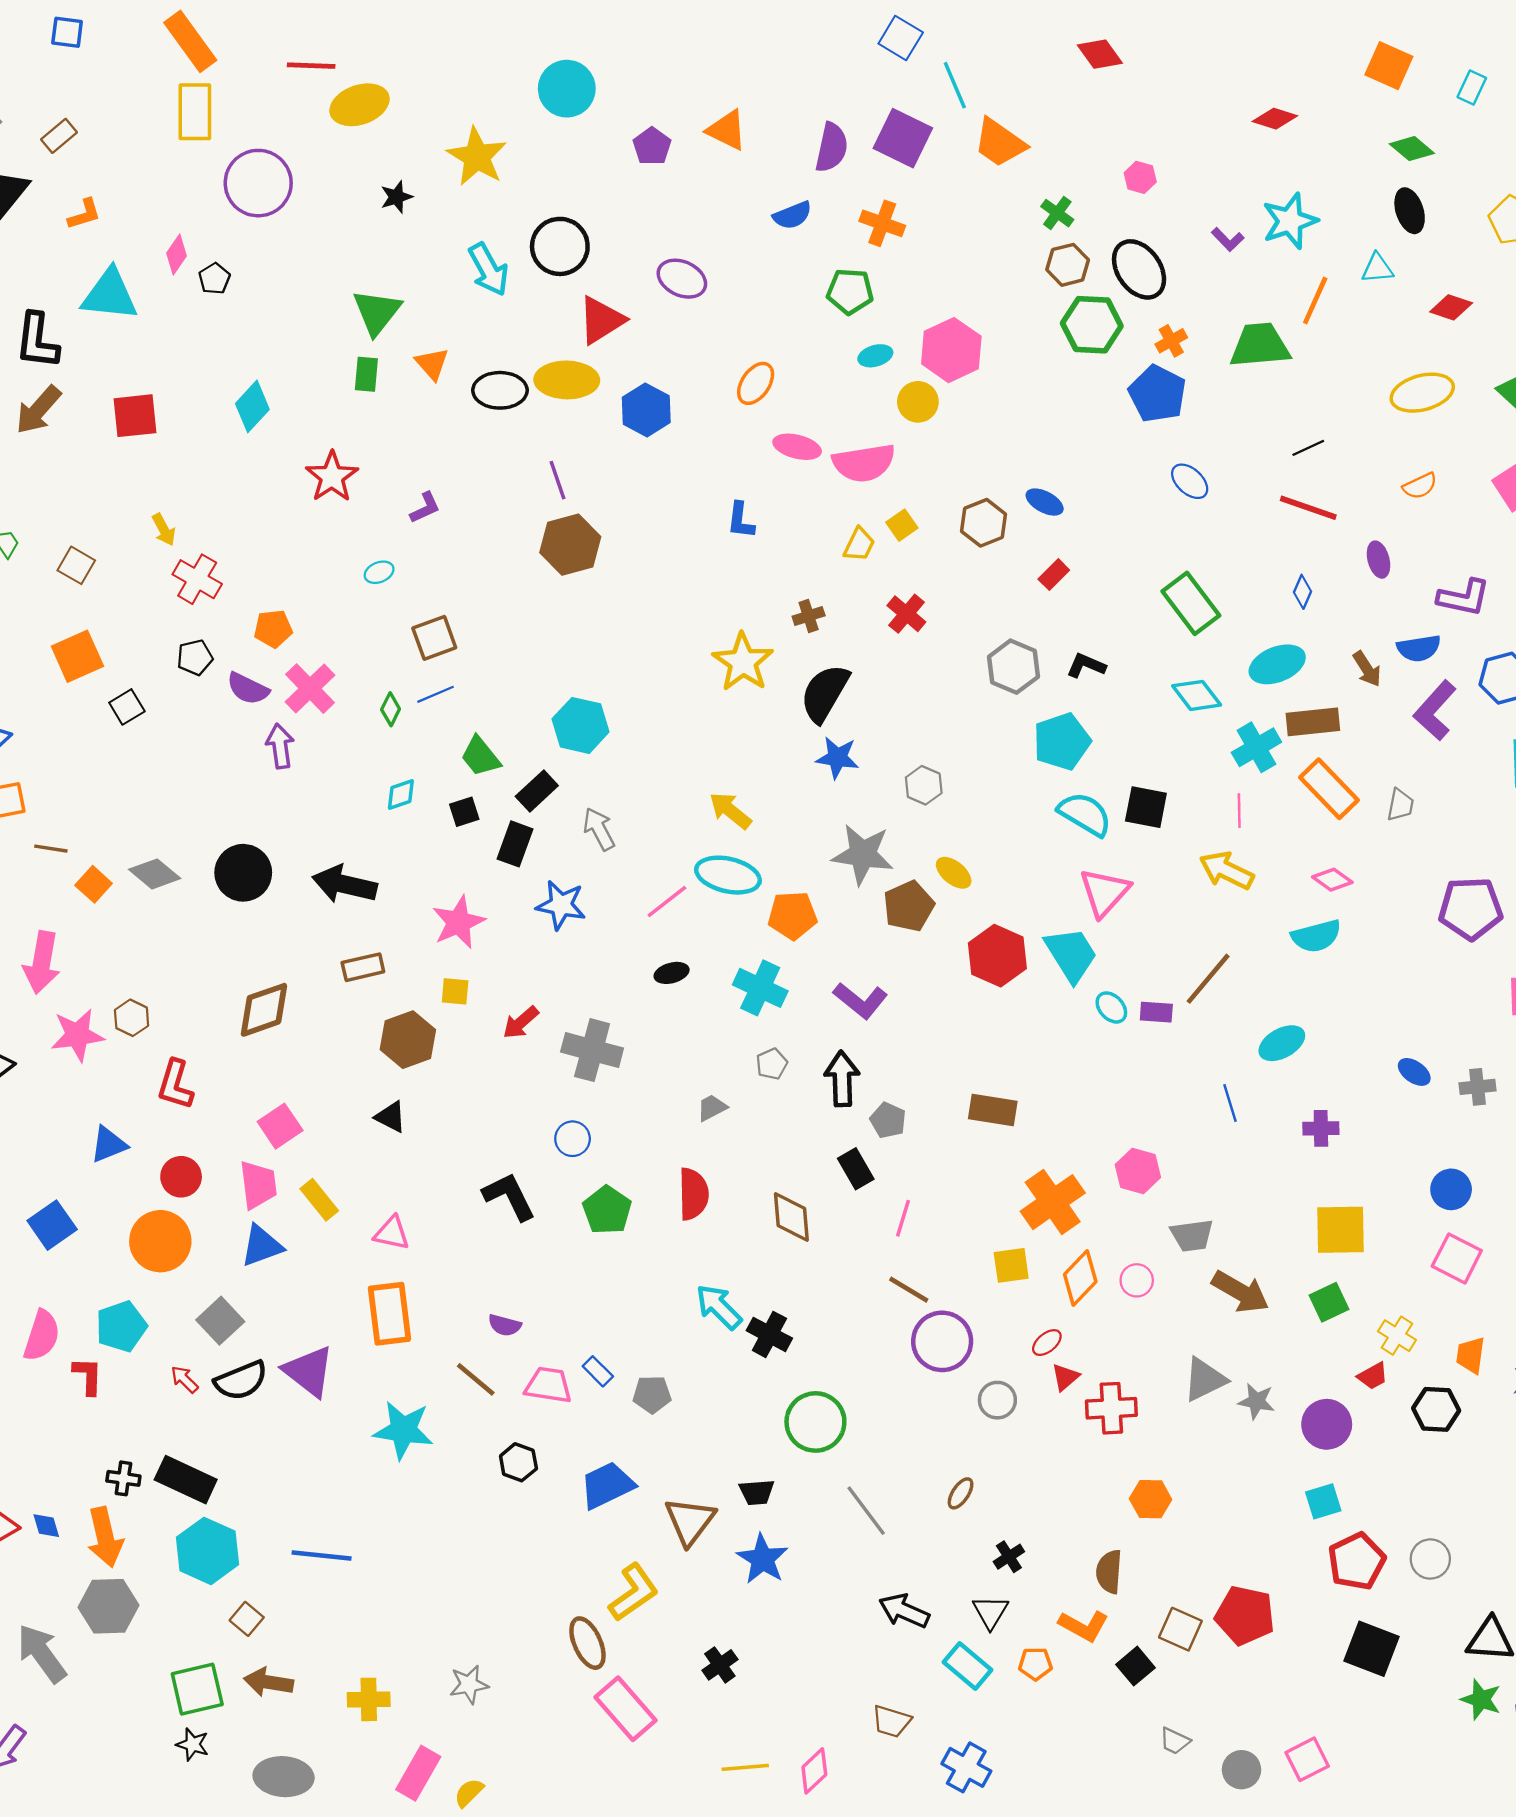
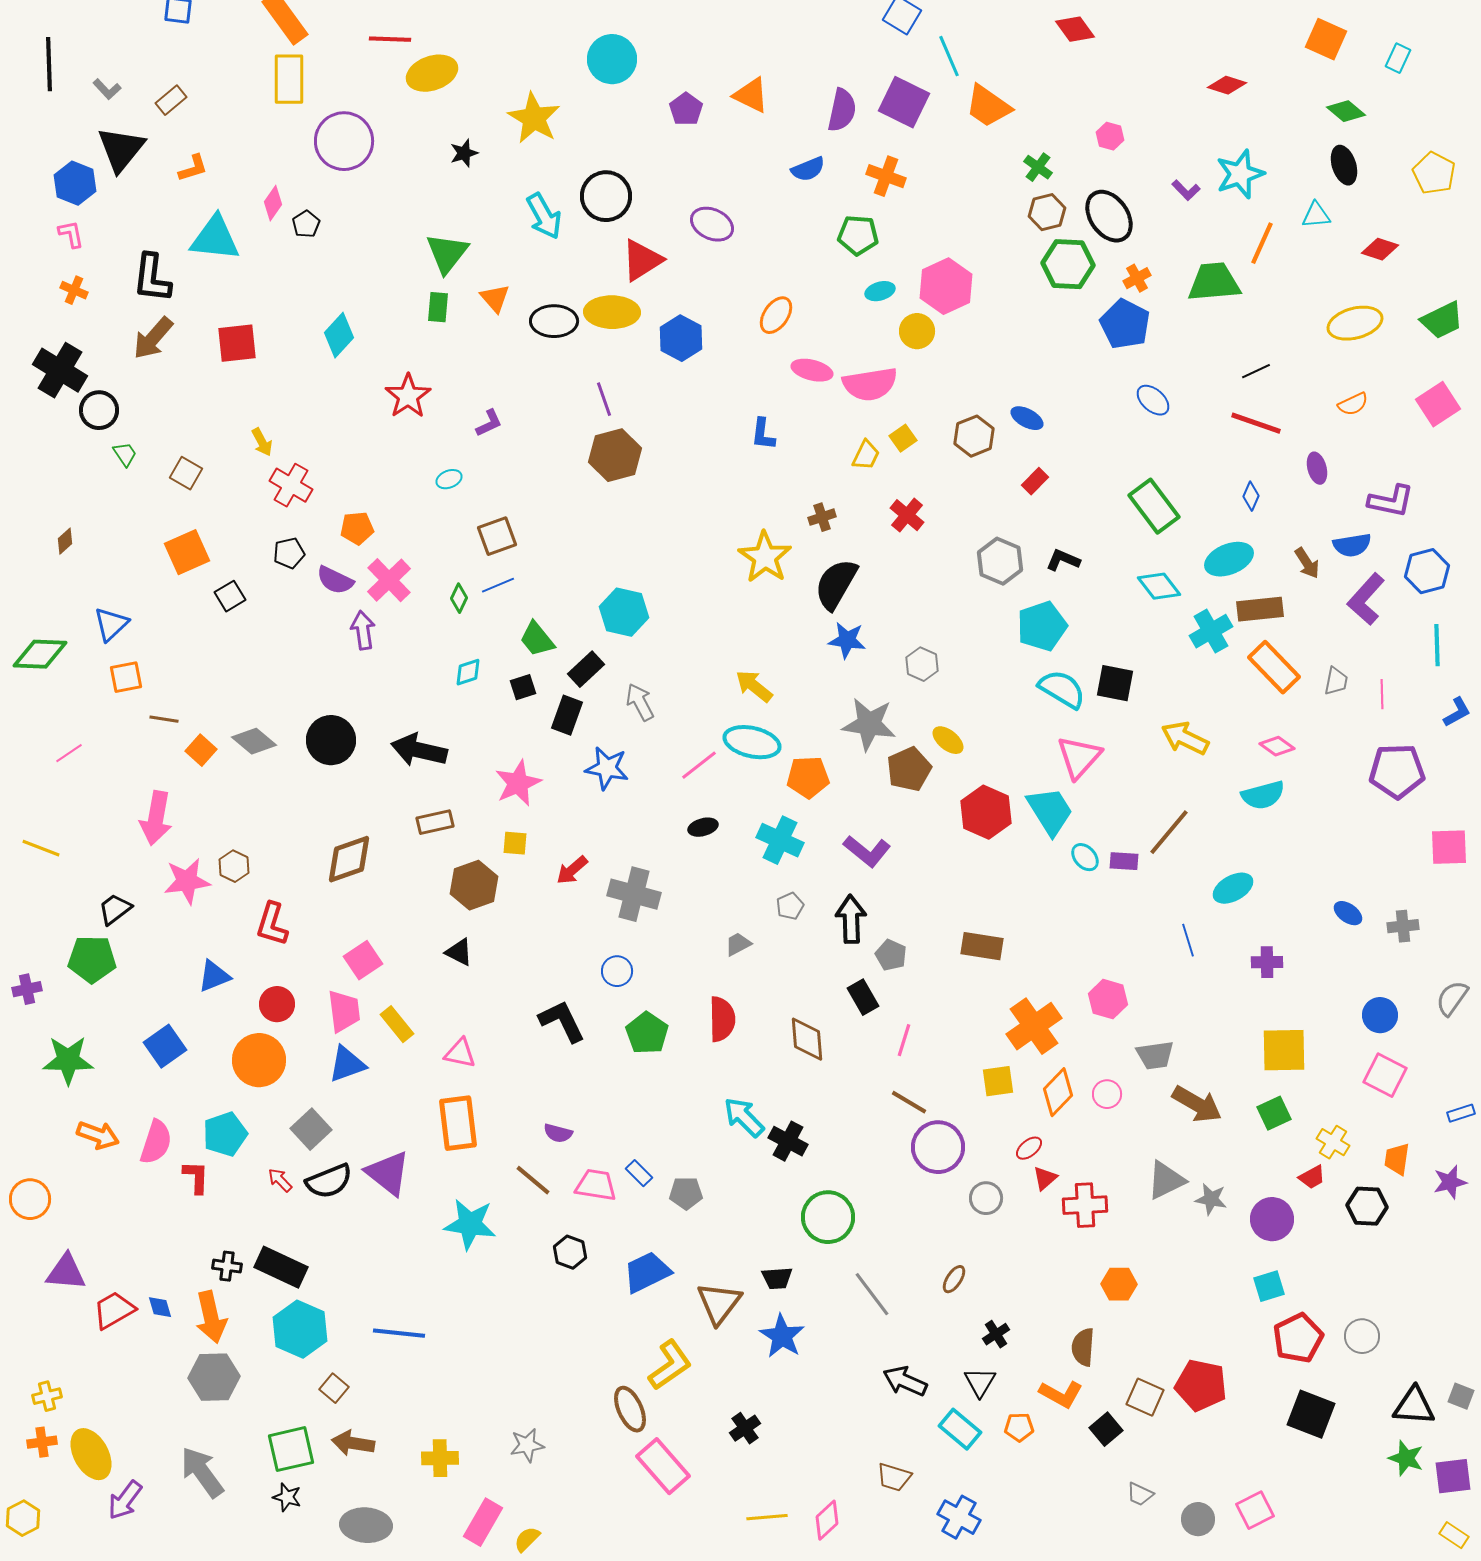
pink line: (1239, 811) -> (1382, 694), moved
gray arrow: (42, 1653) -> (202, 1472), moved

